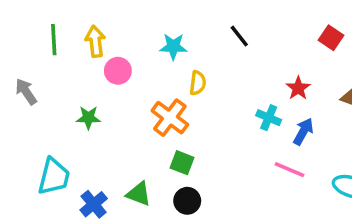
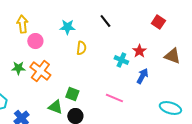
orange cross: (170, 118) -> (40, 71), moved
cyan cross: (269, 118) -> (121, 60), moved
pink line: (289, 170) -> (114, 98), moved
green triangle: (139, 194) -> (55, 107), moved

